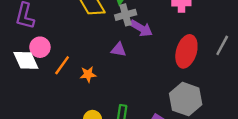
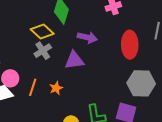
gray cross: (126, 15) -> (43, 51), moved
purple triangle: (119, 50) -> (74, 60), size x1.5

